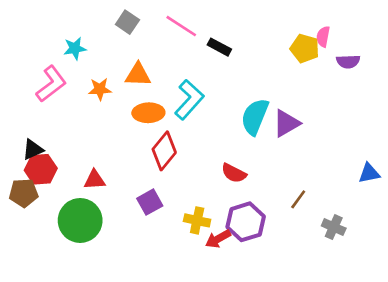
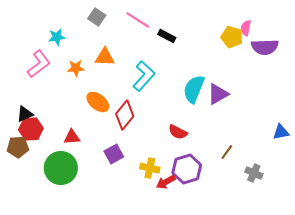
purple semicircle: (348, 62) -> (265, 47), size x1.5
orange ellipse: (148, 113) -> (98, 102), moved, turned 40

